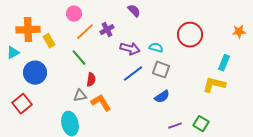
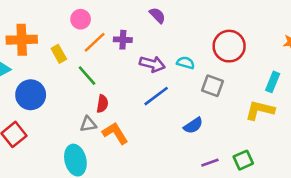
purple cross: (107, 30) -> (123, 40), turned 32
yellow rectangle: (49, 41) -> (59, 54), moved
gray square: (161, 70) -> (212, 86), moved
green square: (201, 124) -> (243, 160), turned 35

